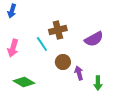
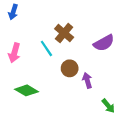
brown cross: (58, 30) -> (64, 33), turned -36
green arrow: (98, 83) -> (108, 106), moved, turned -40

